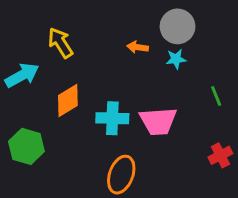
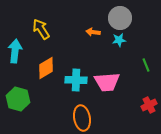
cyan arrow: (22, 75) -> (15, 51), turned -55
orange ellipse: (121, 175) -> (82, 118), turned -30

